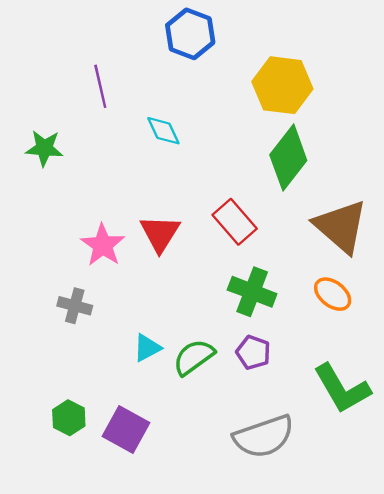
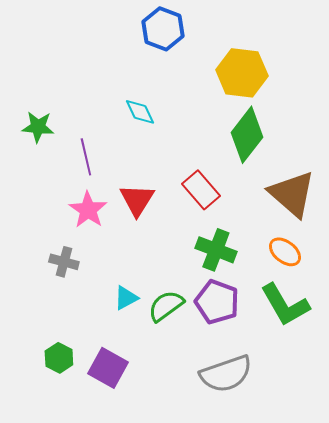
purple line: (100, 86) -> (86, 157), moved
purple pentagon: (253, 352) -> (217, 302), size x1.5
green L-shape: (342, 389) -> (285, 305), moved

